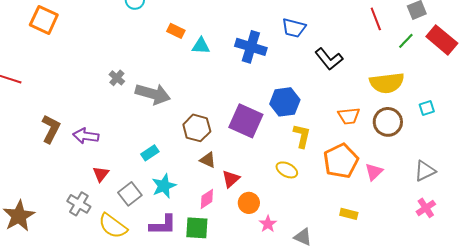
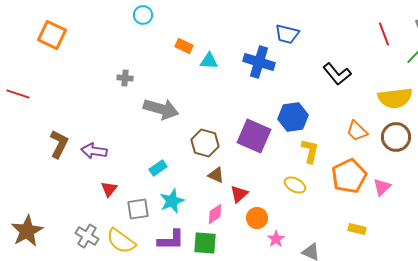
blue trapezoid: (294, 28) -> (287, 34), moved
gray cross: (117, 78) -> (125, 78), moved, turned -35
orange trapezoid: (349, 116) -> (357, 131), turned 50
gray square: (130, 194) -> (138, 209), turned 30
gray cross: (79, 204) -> (87, 236), moved

